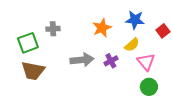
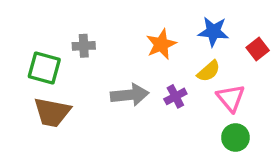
green square: (28, 43) -> (44, 68), turned 35

